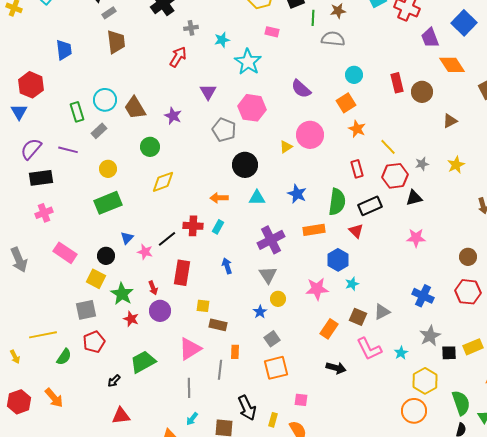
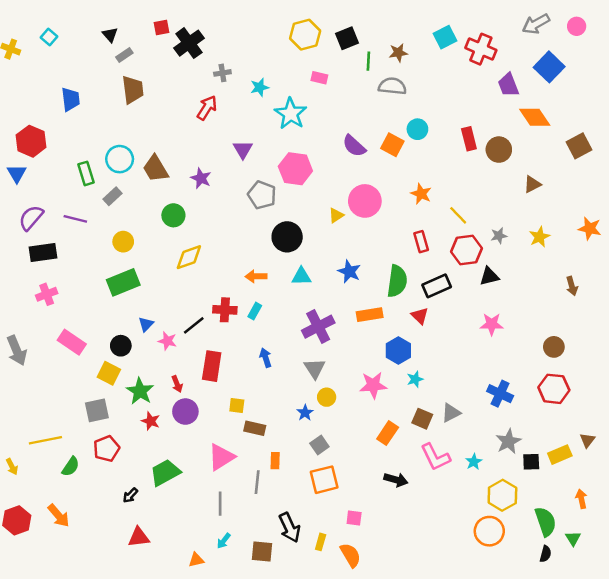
orange square: (346, 103) -> (392, 145), moved, turned -30

